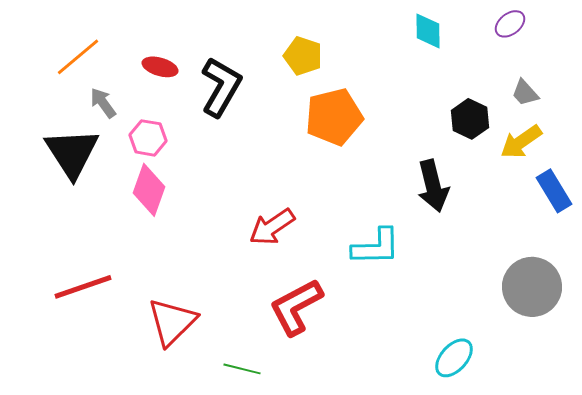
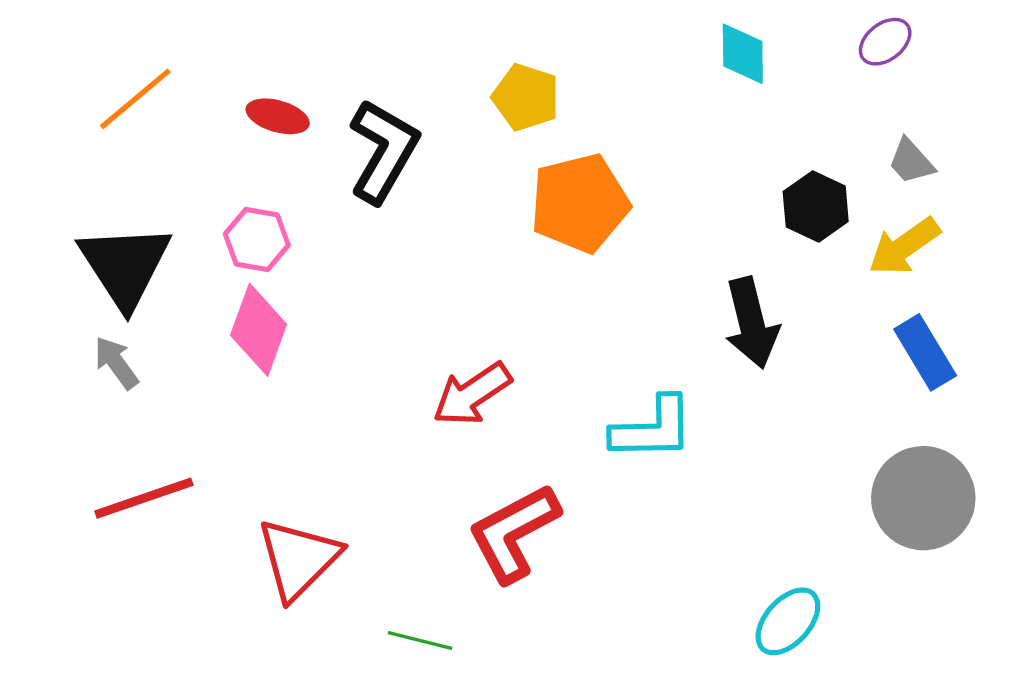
gray arrow: (103, 103) -> (116, 363), moved
blue rectangle: (554, 191) -> (925, 352), moved

